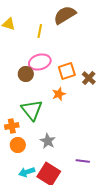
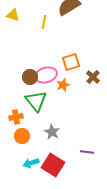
pink ellipse: (40, 62) -> (46, 75), moved
brown circle: (26, 74) -> (30, 77), moved
brown cross: (89, 78) -> (93, 77), moved

